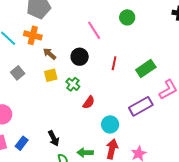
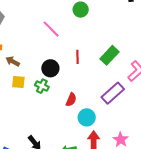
black circle: (80, 57) -> (50, 68), moved
yellow square: (51, 75) -> (18, 82), turned 32
red semicircle: (89, 102) -> (71, 100), moved

